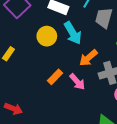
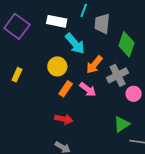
yellow circle: (47, 36) -> (57, 66), moved
red arrow: (13, 109) -> (64, 119), moved

